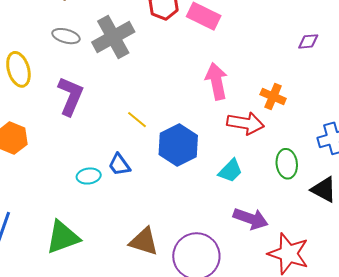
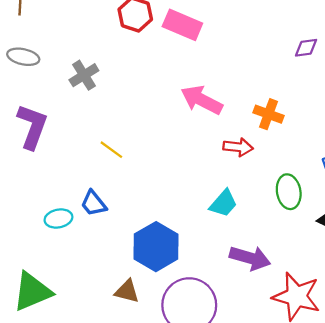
gray cross: (113, 37) -> (84, 75), moved, size x0.6
pink arrow: (217, 81) -> (202, 100), turned -48
red arrow: (245, 123) -> (238, 147), size x0.7
blue hexagon: (178, 145) -> (156, 247), moved
brown triangle: (144, 241) -> (127, 291), size x0.7

